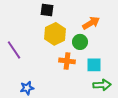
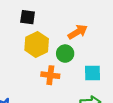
cyan square: (94, 65) -> (92, 73), moved

